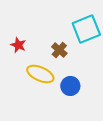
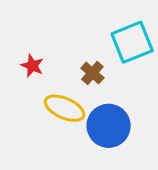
blue circle: (70, 86) -> (109, 126), size x1.5

